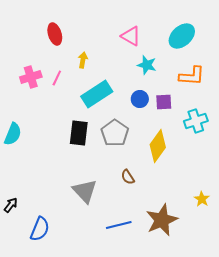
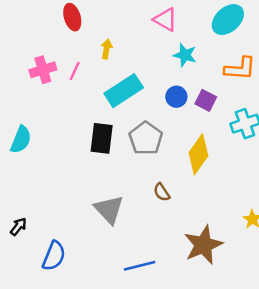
purple square: (164, 102) -> (206, 100), turned 30
blue line: (119, 225) -> (140, 266), moved

